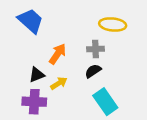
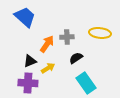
yellow ellipse: (113, 24) -> (100, 33), moved
gray cross: (96, 49) -> (67, 37), moved

